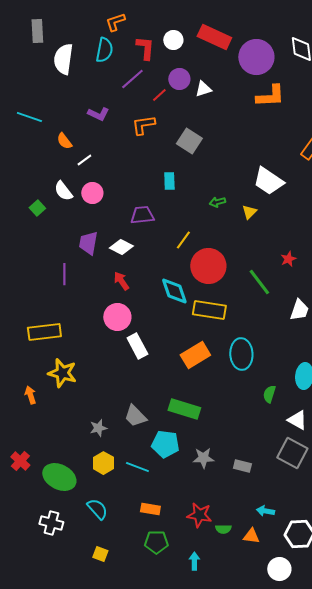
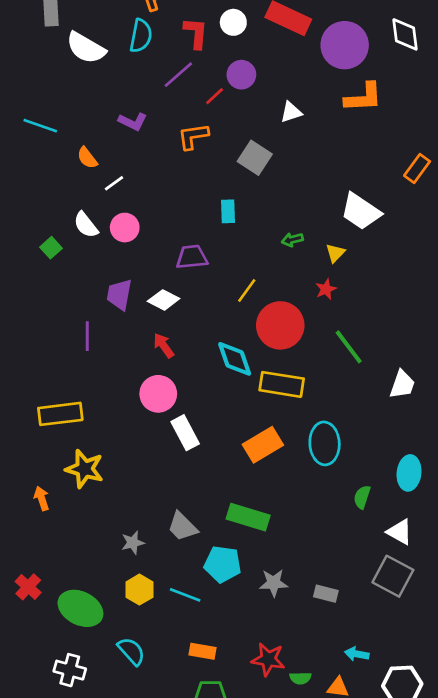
white semicircle: (63, 59) -> (86, 48), turned -68
white triangle: (203, 89) -> (291, 112), moved
red star: (288, 259) -> (326, 289), moved

